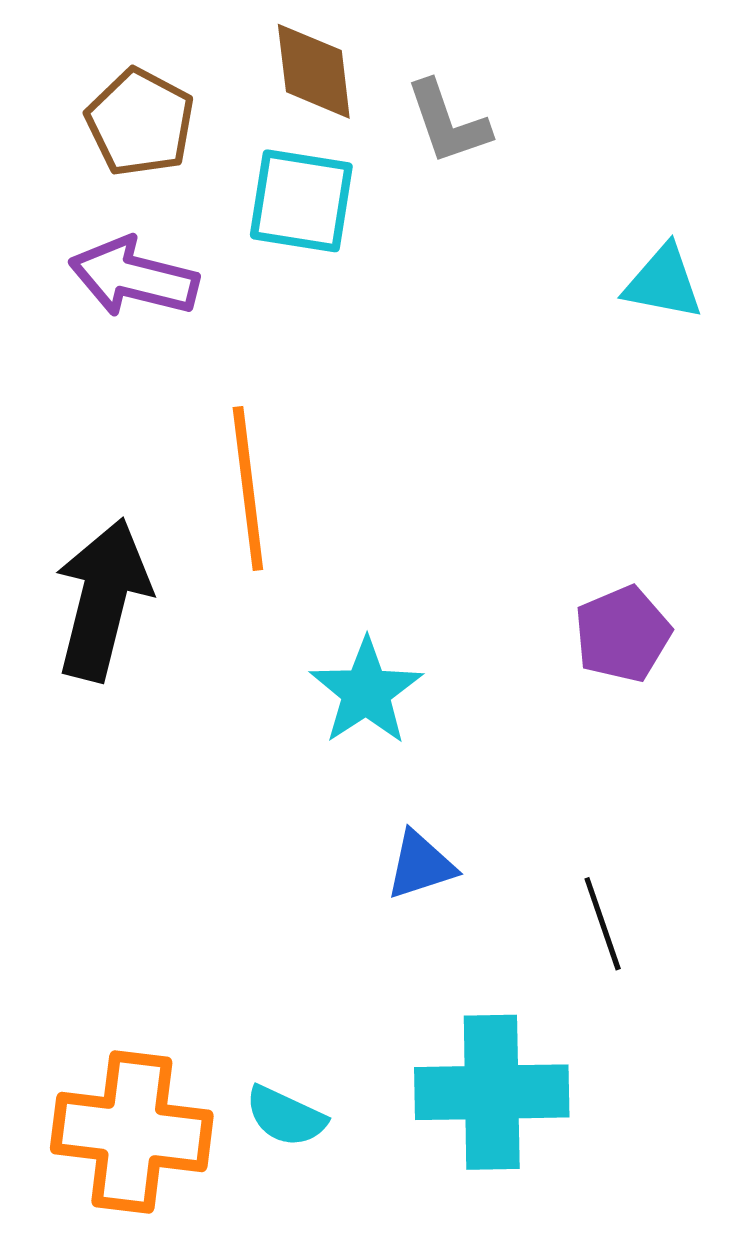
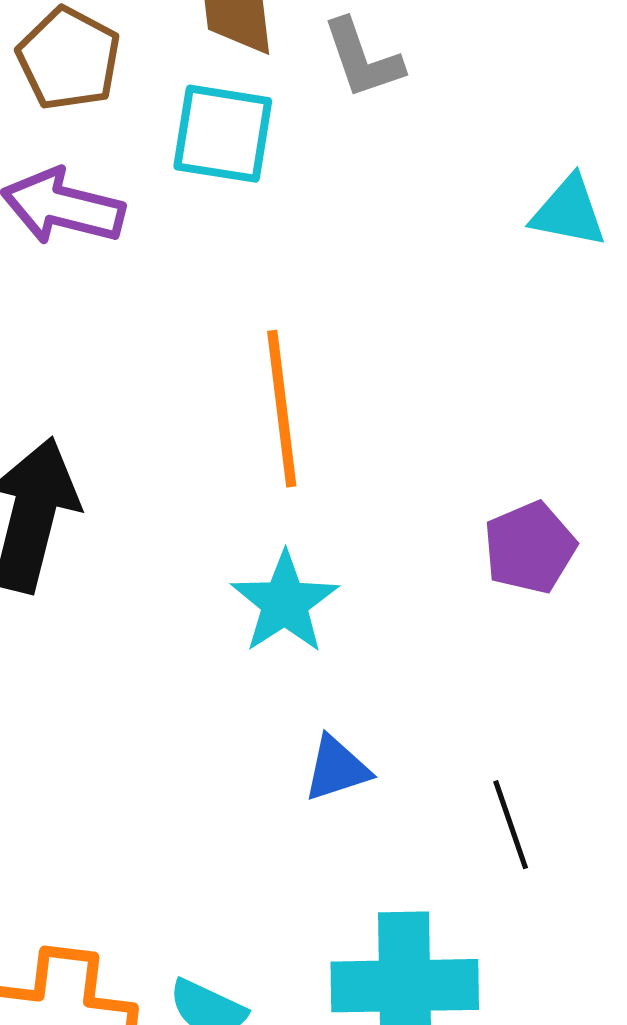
orange line: (248, 489) -> (282, 409), moved

